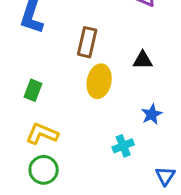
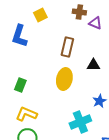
brown rectangle: (87, 42) -> (67, 47), moved
cyan cross: (123, 146) -> (80, 122), size x1.5

